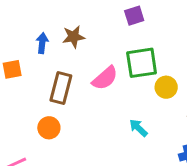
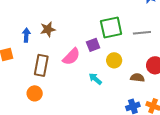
purple square: (134, 16) -> (93, 45), moved
green square: (142, 63) -> (111, 27), moved
cyan arrow: (138, 128) -> (95, 79), moved

